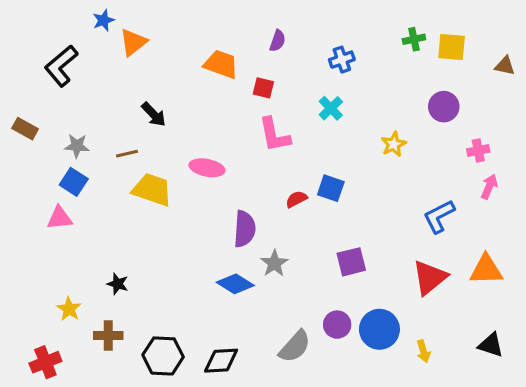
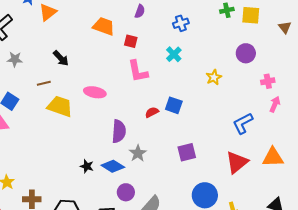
brown triangle: (505, 66) -> (285, 27), turned 40
gray star: (77, 146) -> (15, 59), moved
black star: (118, 284) -> (87, 166), moved
purple circle: (337, 325) -> (126, 192), moved

